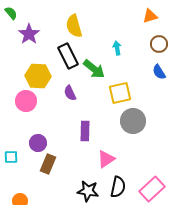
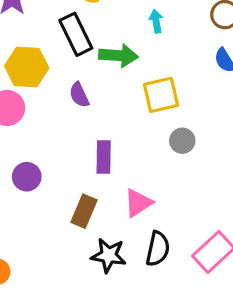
green arrow: (94, 69) -> (118, 56), turned -35
gray circle: (133, 121) -> (182, 141), size x0.6
brown rectangle: (48, 164) -> (84, 211), moved

